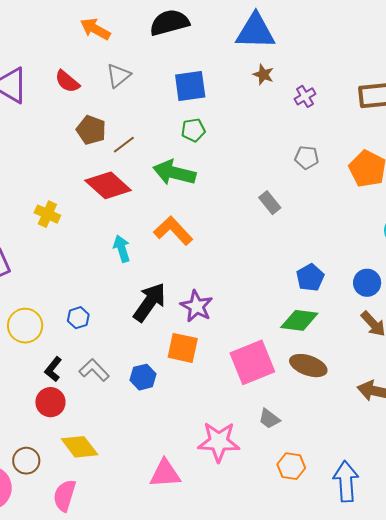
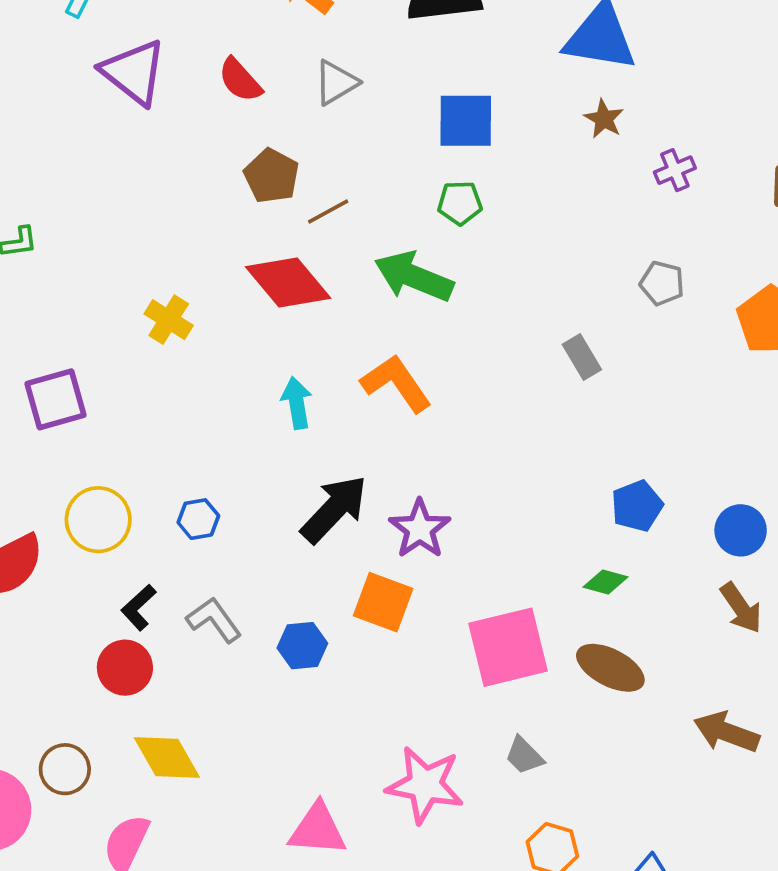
green diamond: (299, 320) -> (606, 582), size x0.6

